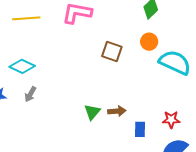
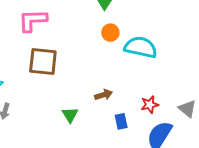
brown square: (112, 51) -> (43, 61), moved, size x1.4
brown arrow: (117, 111) -> (104, 95), moved

